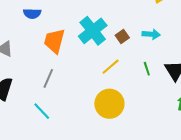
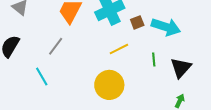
cyan arrow: (151, 34) -> (166, 27), size x1.6

